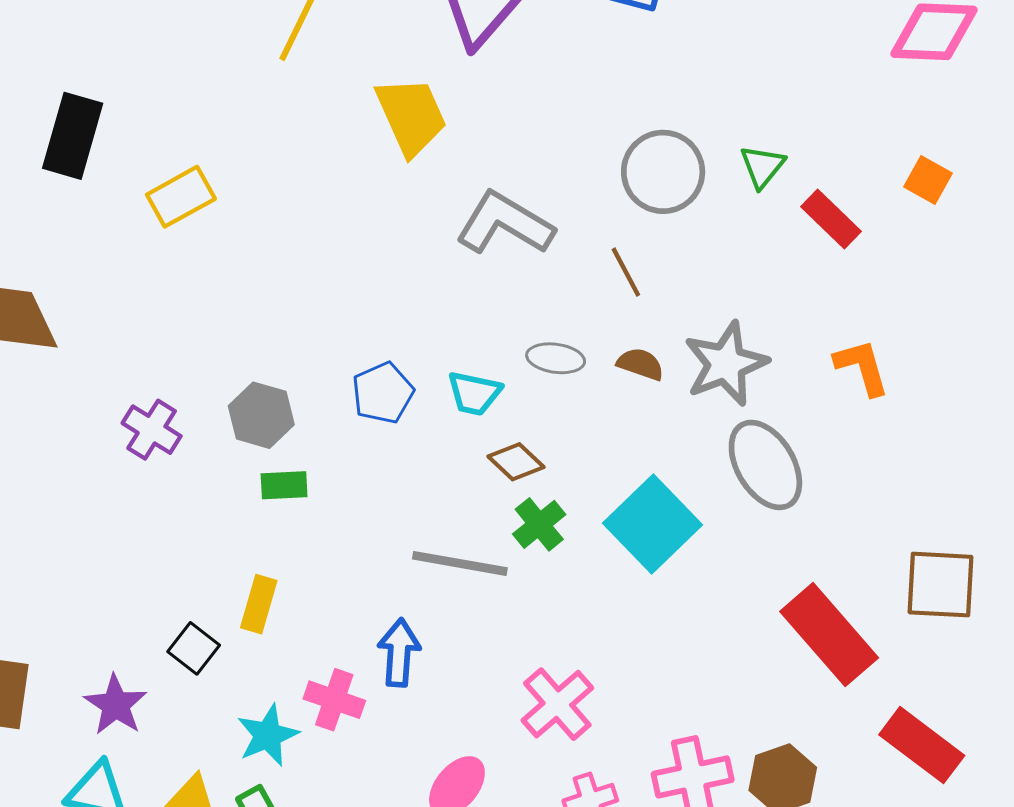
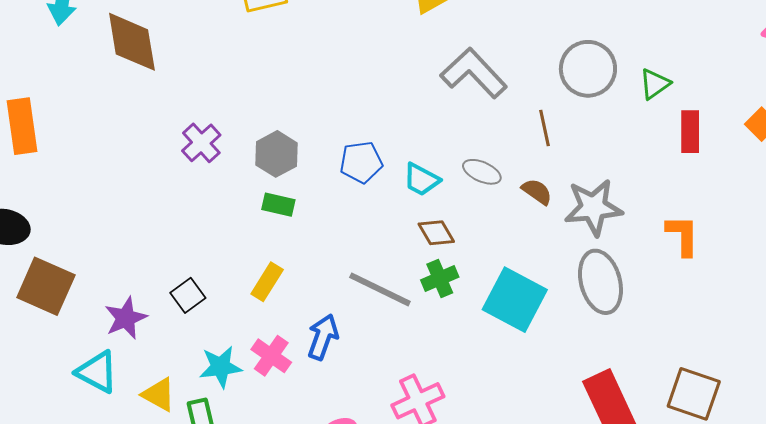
red rectangle: (831, 219) -> (690, 132), turned 30
cyan square: (653, 524) -> (515, 300), turned -34
yellow rectangle: (259, 604) -> (267, 282), moved

